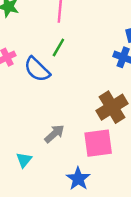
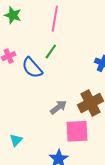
gray arrow: (54, 134) -> (58, 107), moved

